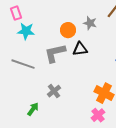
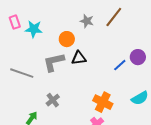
gray star: (90, 23) -> (87, 21), moved
cyan star: (26, 31) -> (34, 29), moved

